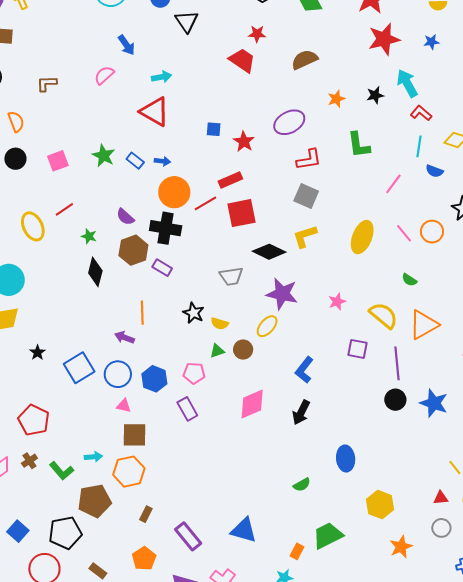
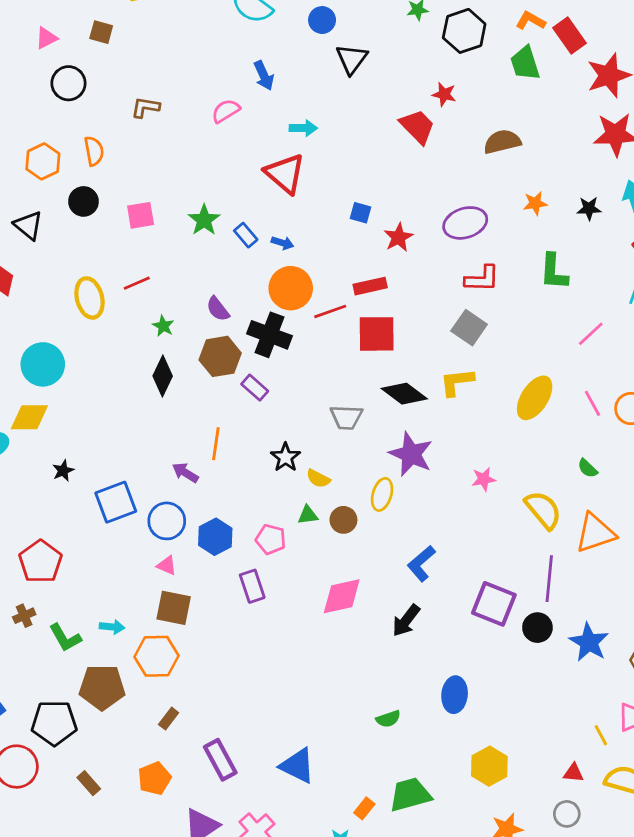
yellow ellipse: (267, 326) -> (382, 494), turned -35
purple square: (358, 349) -> (494, 604), moved, size x1.5

